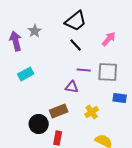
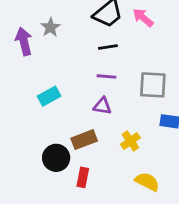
pink arrow: (109, 39) -> (143, 18), moved, turned -91
black line: (76, 45) -> (108, 47), turned -56
purple line: (84, 70) -> (107, 76), moved
cyan rectangle: (26, 74) -> (49, 96), moved

